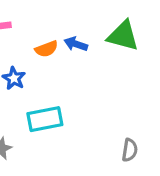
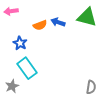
cyan rectangle: (45, 119) -> (27, 68), moved, turned 65

